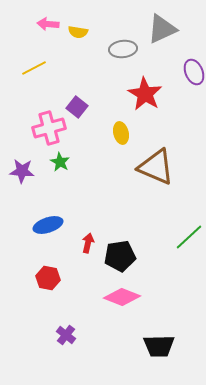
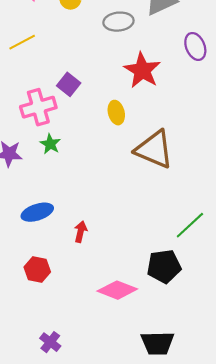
black pentagon: (120, 256) -> (164, 266), moved
purple cross: (66, 335) -> (50, 342), moved

